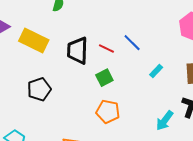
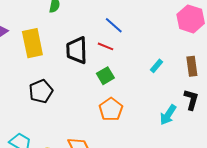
yellow rectangle: (34, 40) -> (32, 43), turned 56
blue line: (132, 43) -> (114, 25), moved
orange pentagon: (108, 111) -> (111, 109), turned 30

